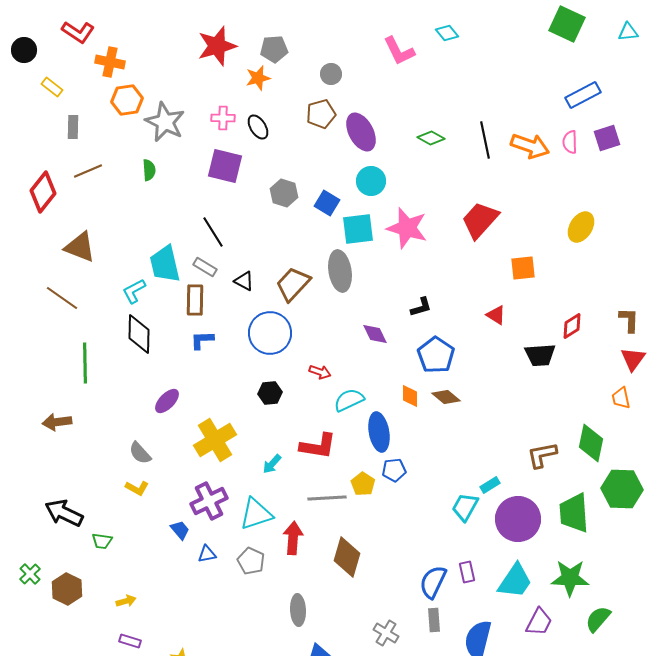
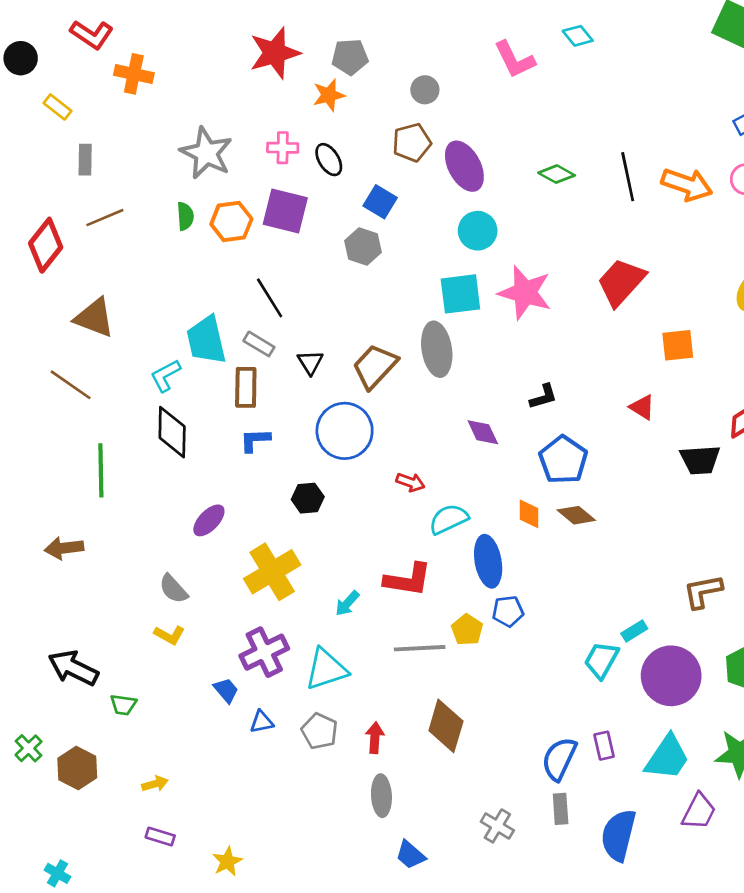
orange hexagon: (127, 100) -> (231, 221), moved
blue square: (327, 203) -> (380, 202), moved
black triangle: (244, 281) -> (310, 362), turned 30
black hexagon: (270, 393) -> (308, 498), moved
red arrow: (293, 538) -> (375, 738), moved, size x0.7

